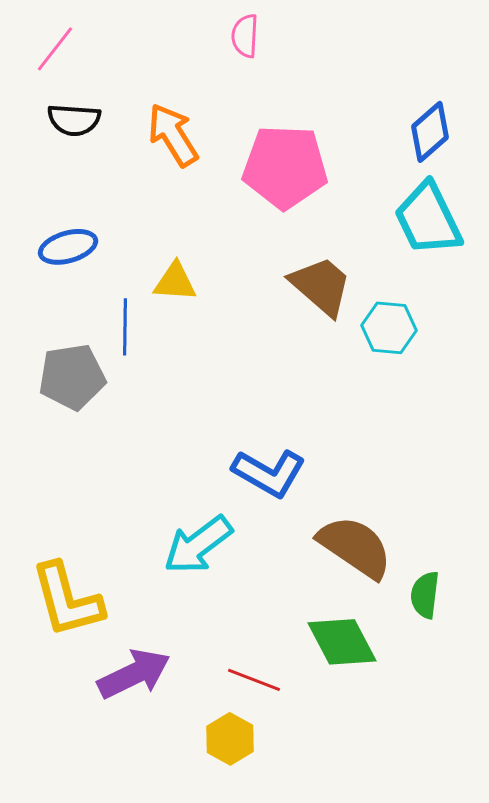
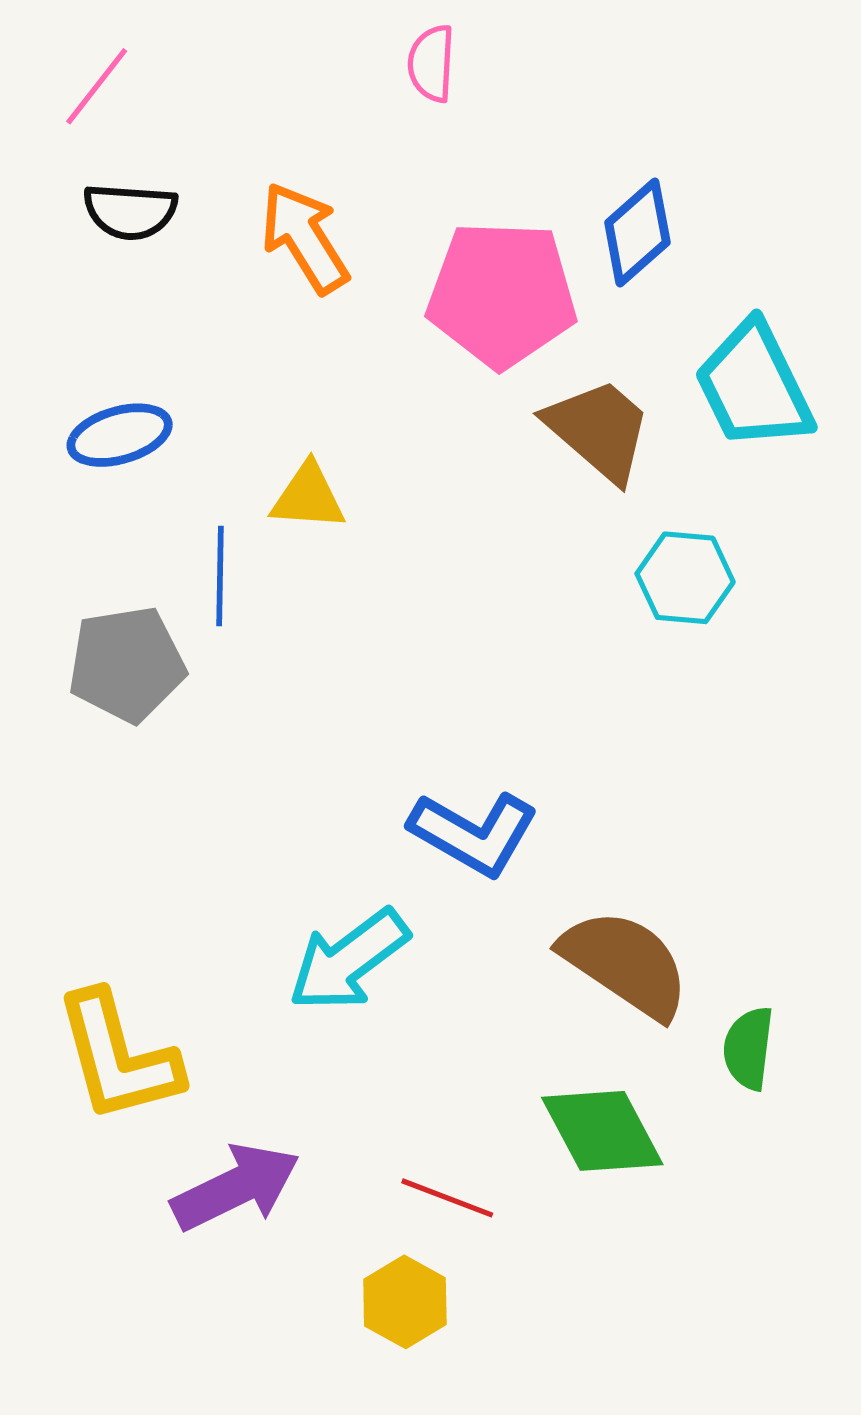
blue diamond: (430, 132) -> (637, 233), moved
brown trapezoid: (321, 286) -> (599, 430), moved

